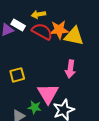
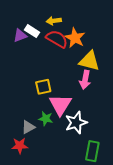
orange star: (59, 30) -> (75, 38), turned 30
yellow triangle: (74, 36) -> (89, 61), moved
yellow square: (17, 75) -> (43, 87), moved

